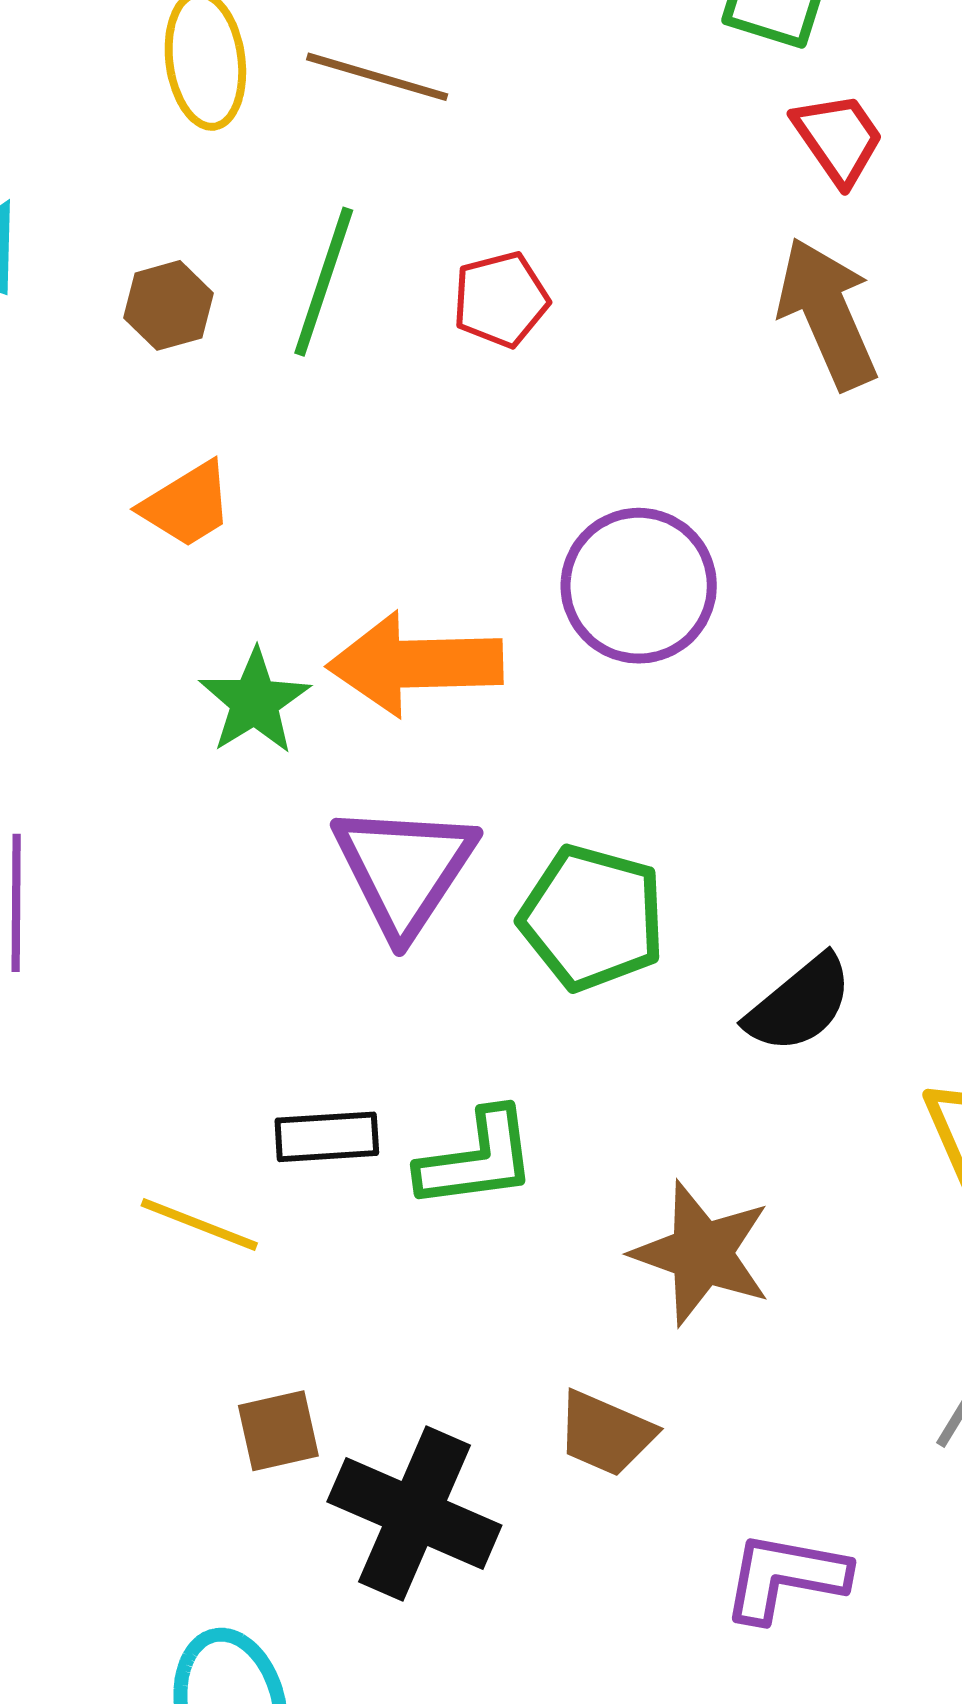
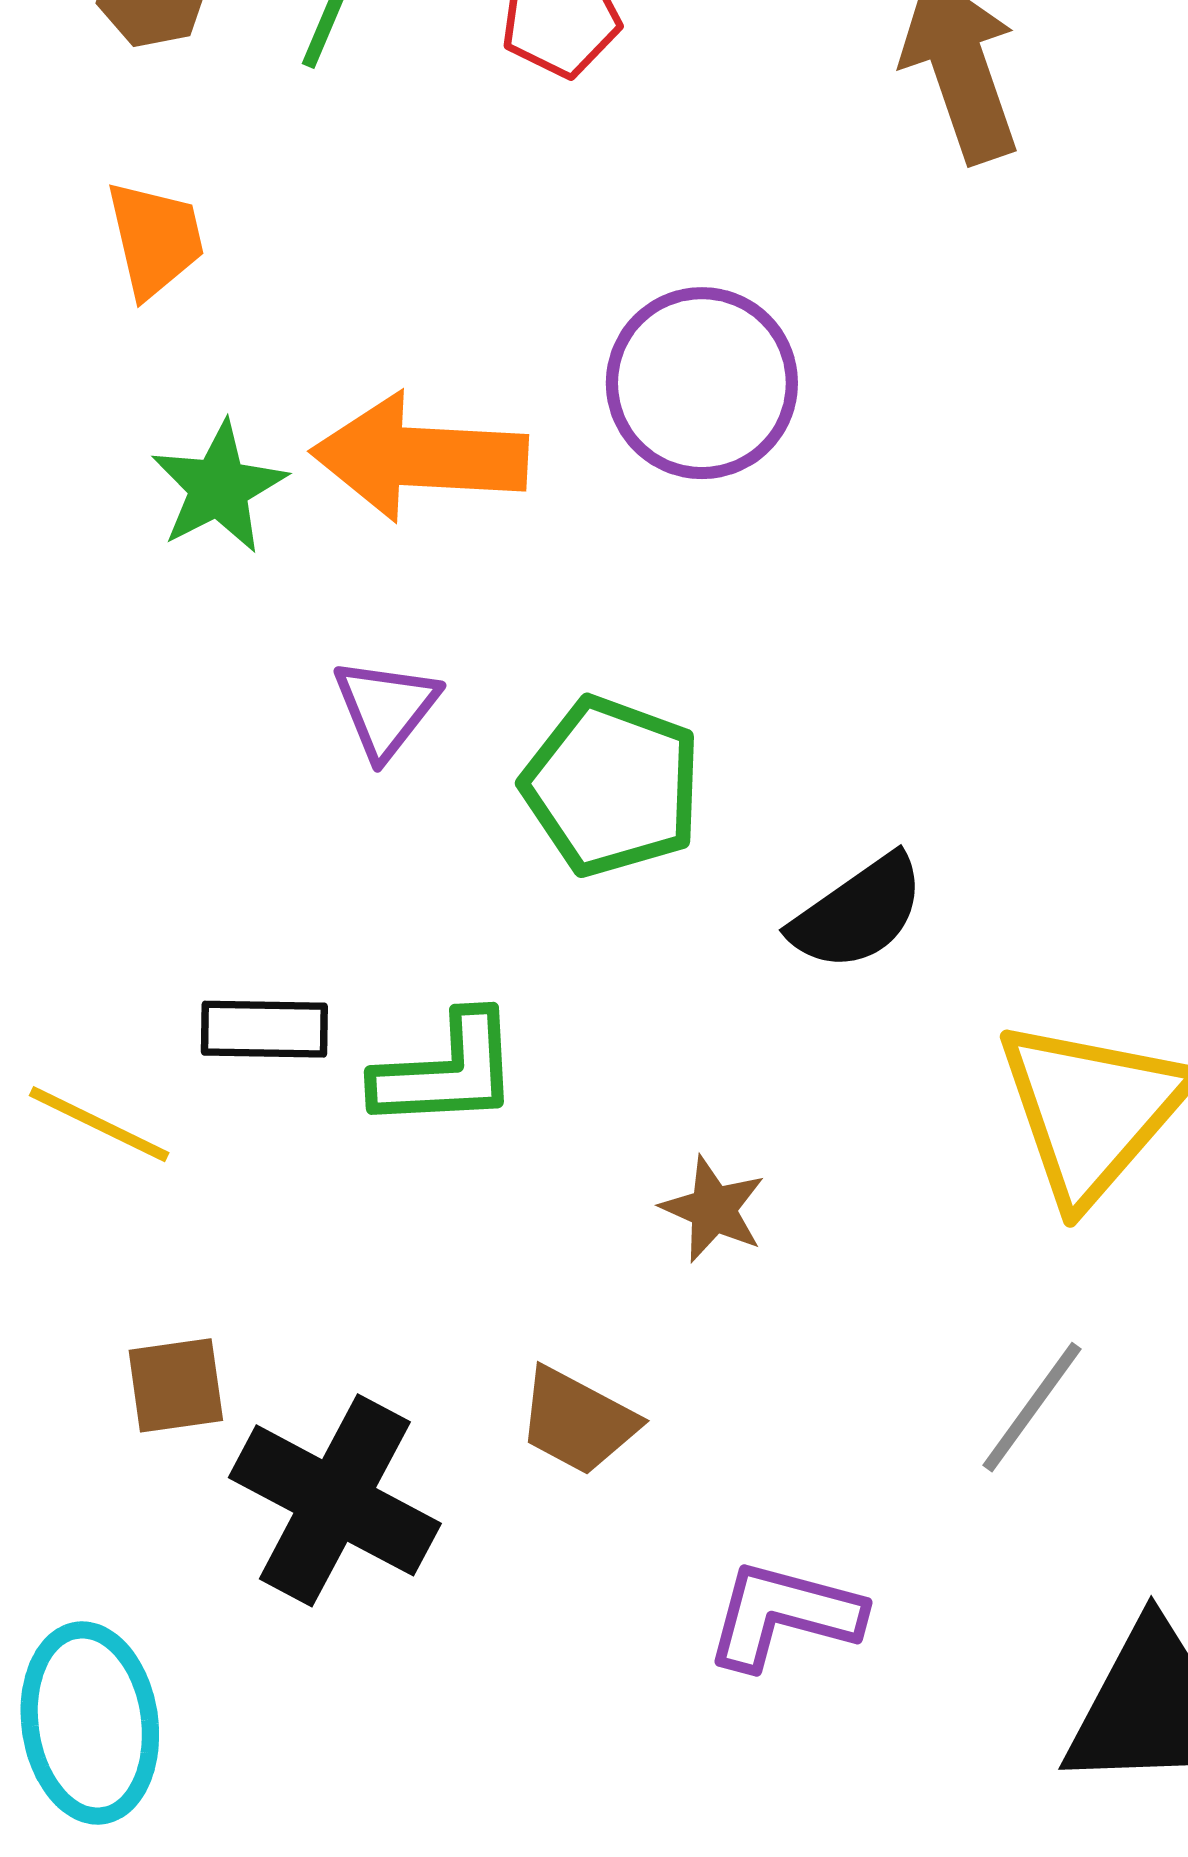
orange trapezoid: (187, 505) -> (155, 239), turned -76
purple triangle: (404, 869) -> (386, 708), size x0.6
brown star: (702, 1253) -> (713, 1209), size x0.6

